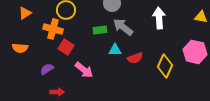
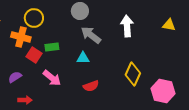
green rectangle: (100, 30) -> (52, 47), moved
pink hexagon: (195, 52) -> (163, 91), moved
red semicircle: (135, 58) -> (91, 86), moved

